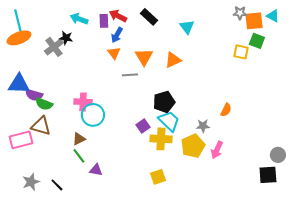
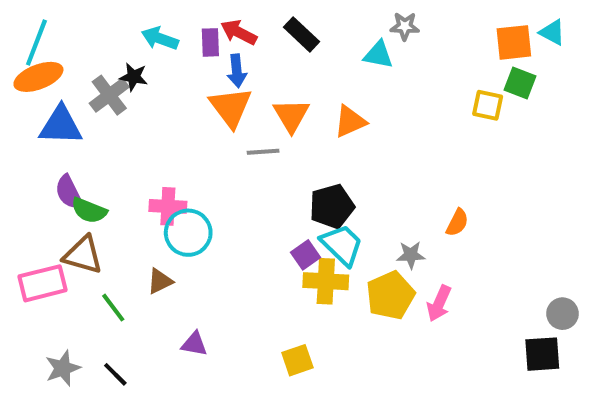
gray star: (240, 13) -> (405, 26), moved
cyan line: (18, 21) -> (36, 42), turned 35
cyan triangle: (187, 27) -> (378, 55), turned -42
blue arrow: (117, 35) -> (237, 71), turned -35
orange triangle: (114, 53) -> (231, 107), size x1.6
blue triangle: (19, 84) -> (61, 125), moved
purple semicircle: (34, 95) -> (69, 192), turned 48
purple square: (143, 126) -> (306, 255), moved
green line: (79, 156) -> (113, 308), moved
yellow square: (158, 177) -> (297, 360), moved

